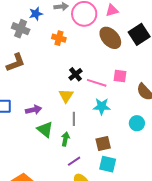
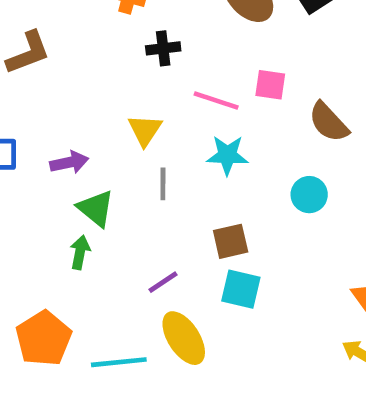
black cross: (75, 74) -> (163, 48), moved, turned 32
green arrow: (65, 139) -> (80, 252), moved

